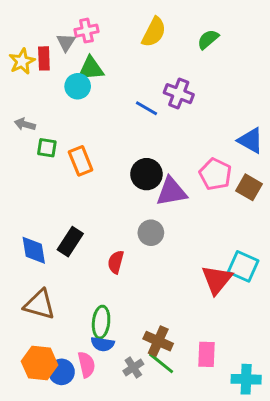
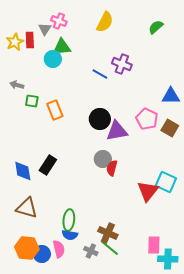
pink cross: (86, 31) -> (59, 21), turned 35
green semicircle: (208, 39) -> (156, 27), moved
blue triangle: (250, 140) -> (171, 96), turned -30
red semicircle: (116, 262) -> (112, 168), moved
pink rectangle: (207, 354) -> (154, 245), moved
gray cross: (133, 367) -> (91, 251), turned -32

